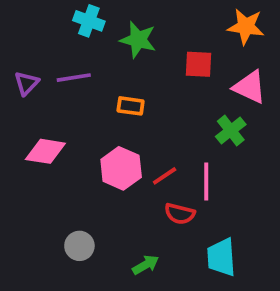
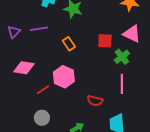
red square: (199, 64) -> (105, 41), moved
orange rectangle: (131, 106) -> (69, 44), turned 48
red line: (165, 176) -> (43, 90), moved
pink line: (206, 182) -> (122, 84), moved

